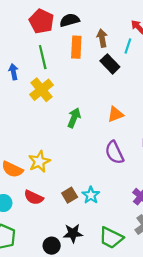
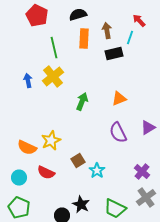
red pentagon: (42, 21) -> (37, 16), moved
black rectangle: (110, 64) -> (114, 54), turned -60
blue arrow: (13, 72) -> (28, 81), moved
brown square: (70, 195) -> (78, 161), moved
black star: (73, 233) -> (81, 205), turned 30

